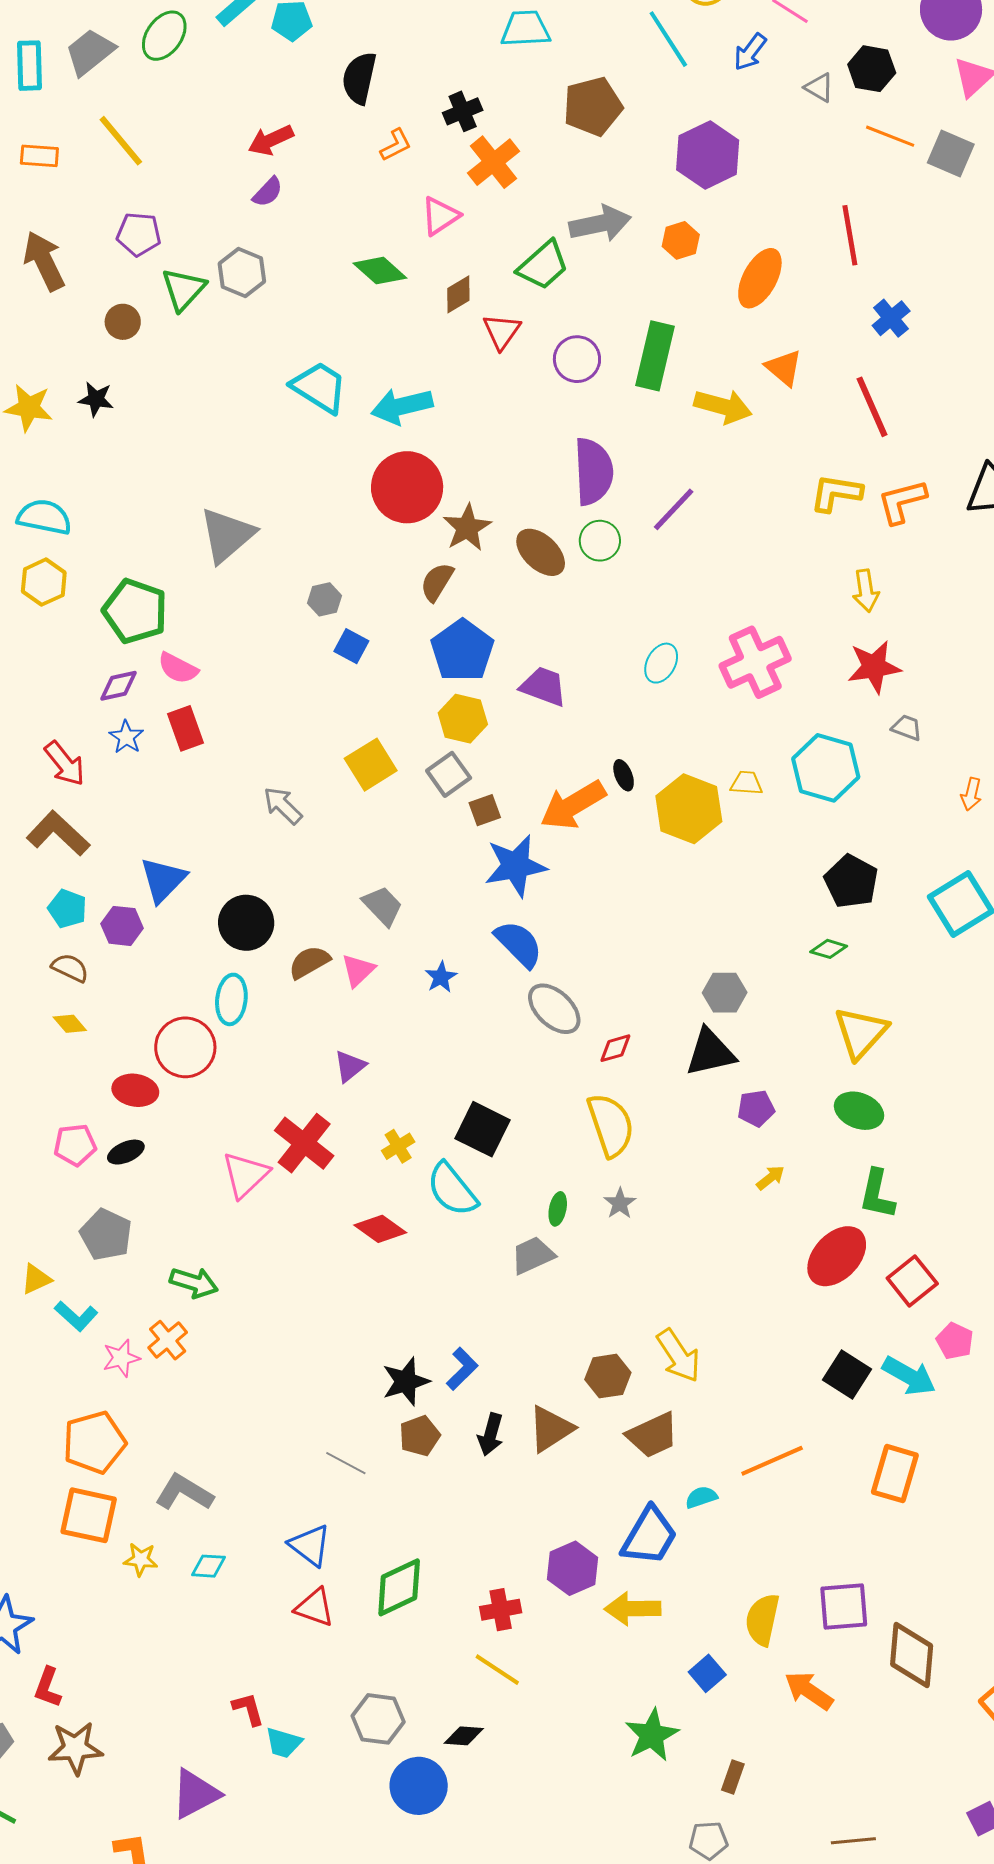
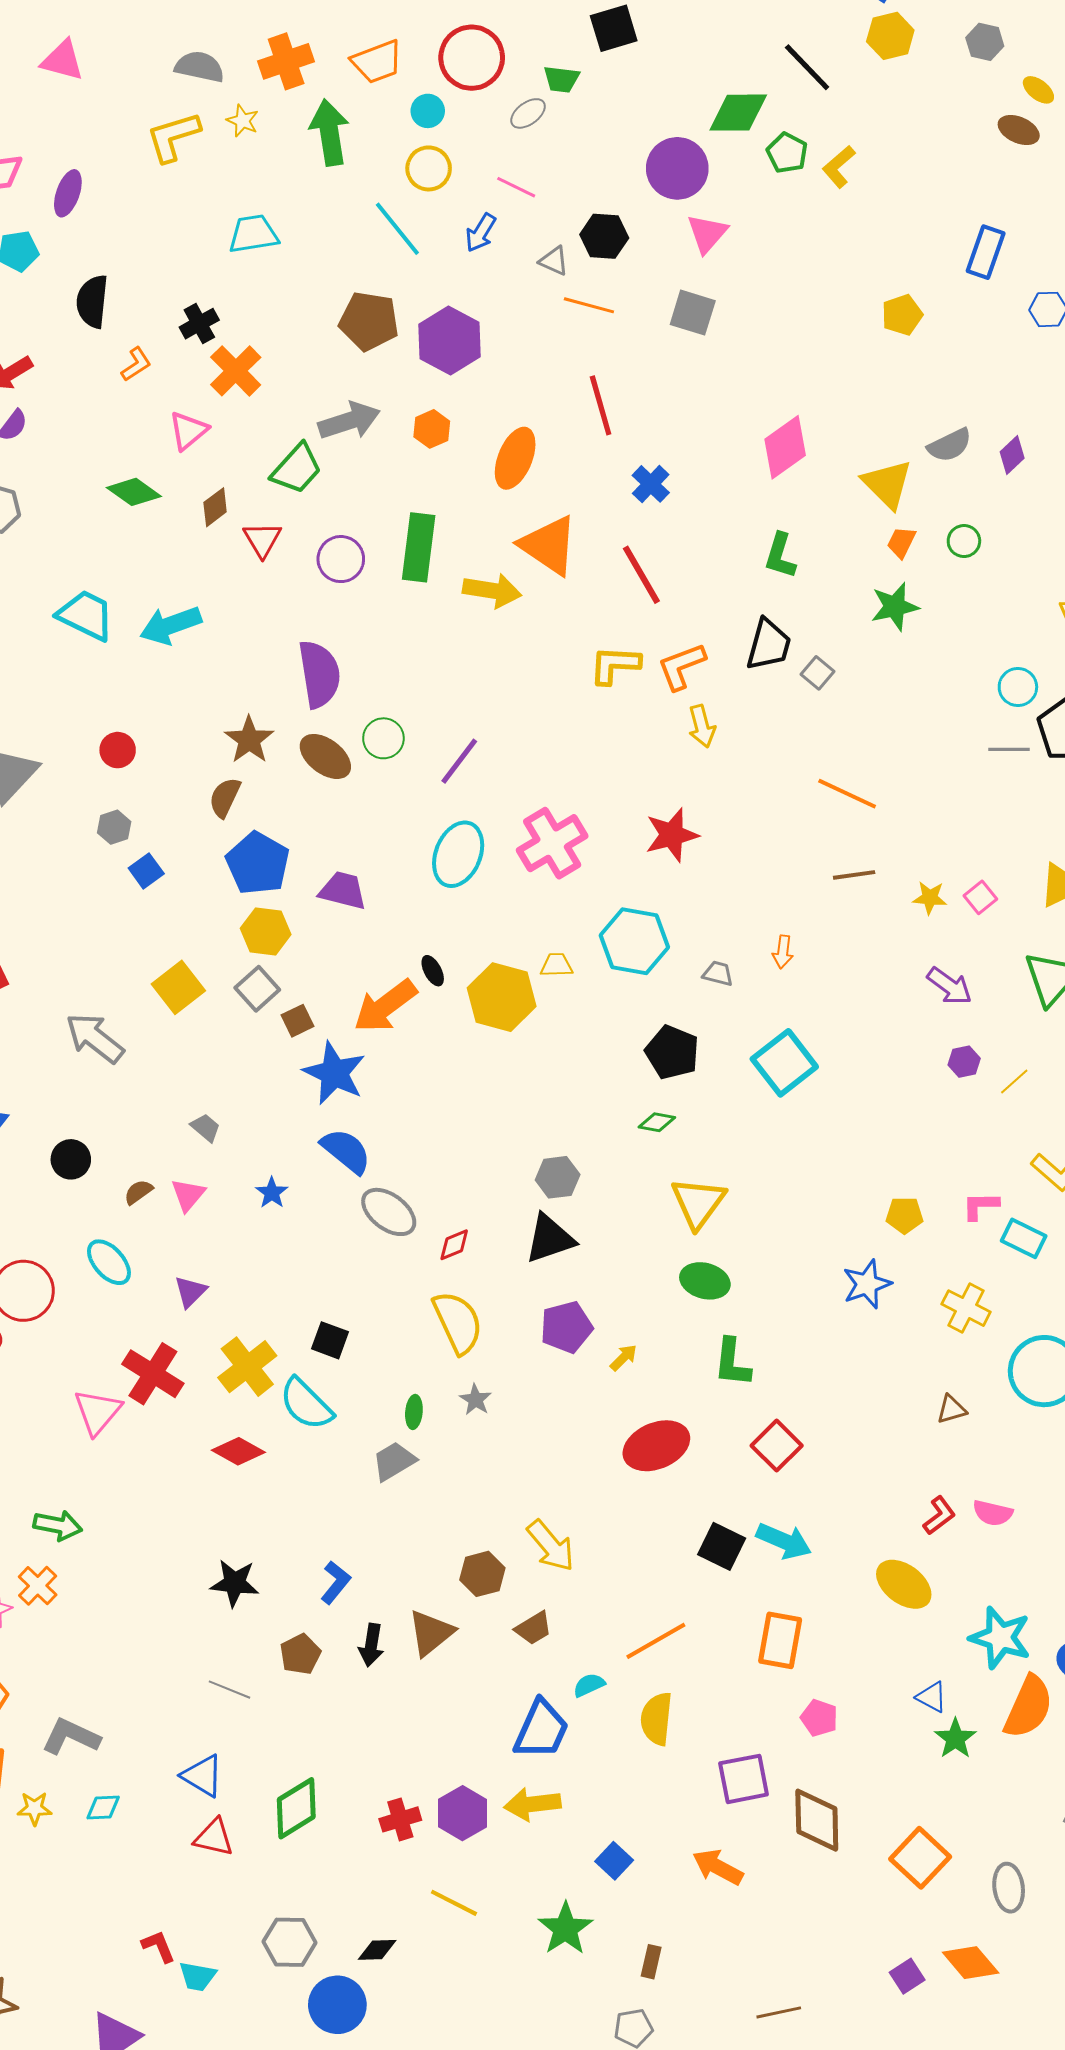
brown pentagon: (593, 106) -> (369, 321), moved, turned 30
orange line: (890, 136) -> (589, 305), moved
orange triangle: (784, 368) -> (549, 545), size x1.6
purple semicircle: (593, 471) -> (319, 674), moved
red circle: (407, 487) -> (118, 750), moved, size x0.5
purple line: (674, 509) -> (459, 761), moved
yellow arrow: (866, 591) -> (702, 726), moved
blue square: (351, 646) -> (146, 871), turned 32
cyan ellipse: (661, 663) -> (458, 854), size x1.6
gray trapezoid: (907, 728) -> (718, 973), moved
gray arrow: (283, 806) -> (95, 1038), size x1.4
blue star: (515, 866) -> (334, 1073), turned -30
gray trapezoid: (383, 906) -> (206, 1128), size x0.7
black circle: (246, 923) -> (71, 1159), size x0.7
brown semicircle: (309, 962) -> (138, 1192), size x0.7
cyan ellipse: (231, 999) -> (109, 1262), moved, turned -42
purple pentagon: (756, 1108) -> (566, 1327), moved, size x1.4
black square: (483, 1129) -> (330, 1340), size x0.7
yellow cross: (398, 1146) -> (247, 1367), size x1.8
red ellipse: (837, 1256) -> (656, 1446), moved, turned 30
pink pentagon: (955, 1341) -> (819, 1718), moved
black star: (406, 1381) -> (235, 1583), moved, turned 30
brown trapezoid: (653, 1435) -> (534, 1628), size x0.7
purple hexagon: (573, 1568) -> (462, 1813), moved
yellow semicircle: (762, 1620) -> (657, 1719), moved
yellow line: (497, 1670) -> (454, 1903), moved

